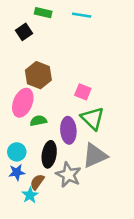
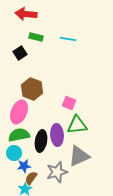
green triangle: (92, 118) -> (77, 125), turned -50
green semicircle: (38, 121) -> (19, 135), moved, size x1.5
black ellipse: (49, 154) -> (41, 141), moved
blue star: (17, 172) -> (24, 166), moved
gray star: (68, 175) -> (57, 172), turned 30

